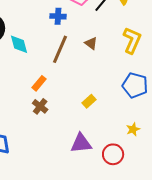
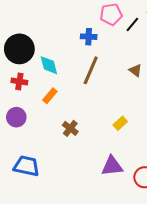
brown triangle: (91, 43) -> (136, 70), moved
orange rectangle: (39, 83) -> (50, 96), moved

